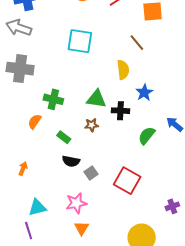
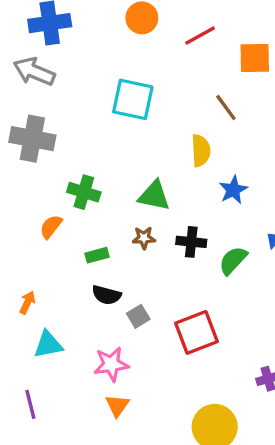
black cross: (120, 111) -> (191, 242), moved
green rectangle: (64, 137) -> (97, 255), turned -56
red square: (127, 181) -> (196, 332), turned 36
cyan triangle: (37, 207) -> (48, 345), moved

